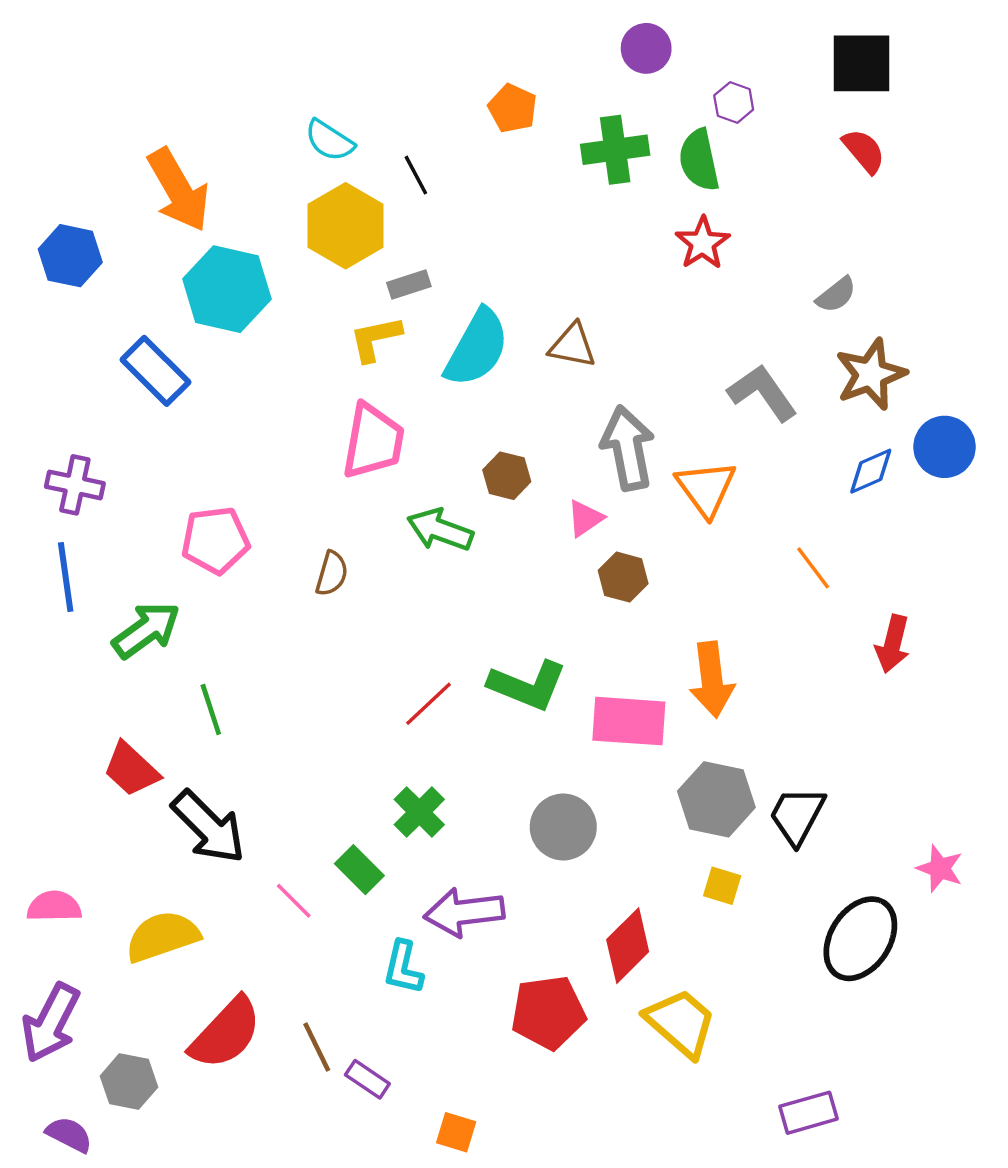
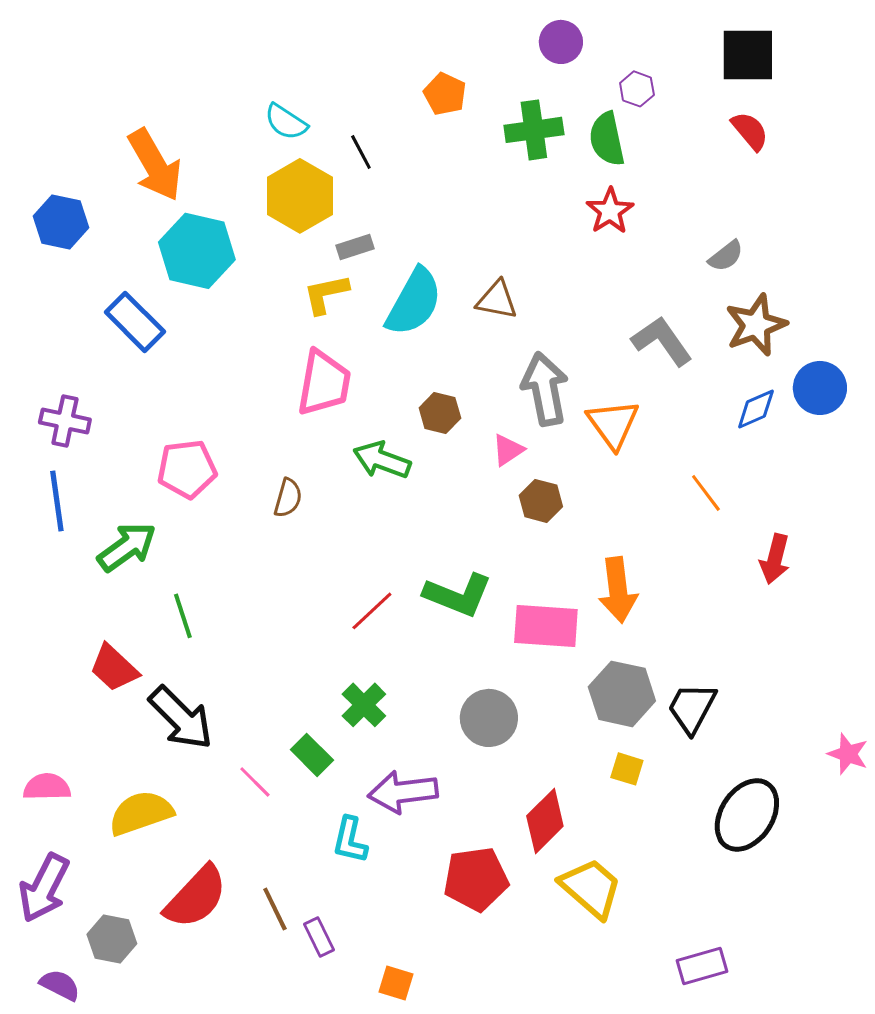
pink star: (940, 868) -> (848, 754), moved
purple rectangle: (367, 1079) -> (319, 937), turned 30

